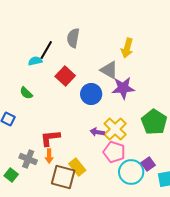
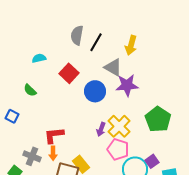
black line: (46, 50) -> (96, 42), moved
purple arrow: (97, 132) -> (101, 129), turned -80

